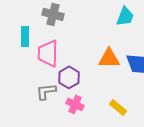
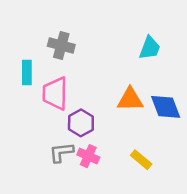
gray L-shape: (46, 91) -> (61, 152), moved

